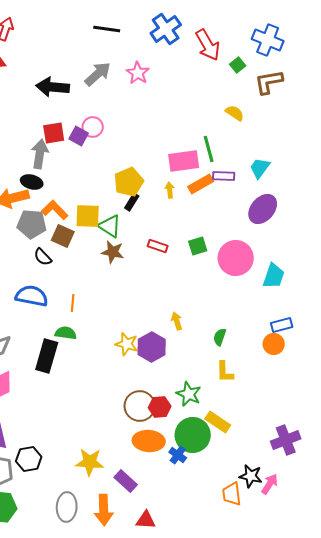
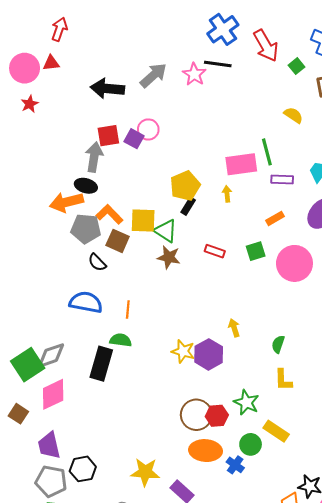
black line: (107, 29) -> (218, 64), moved
orange rectangle: (201, 184) -> (275, 218), moved, size x0.7
green circle: (193, 435) -> (251, 444), size x0.6

